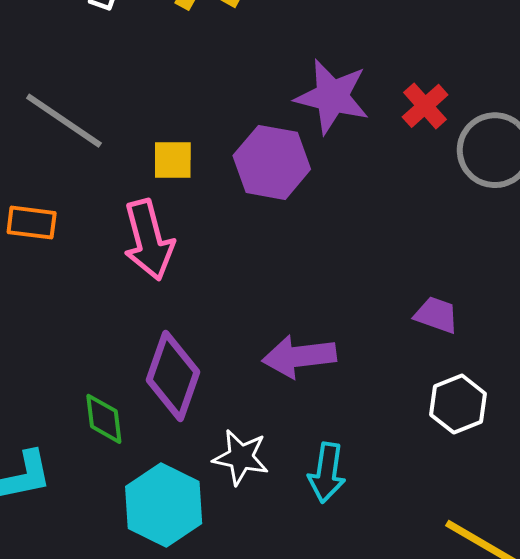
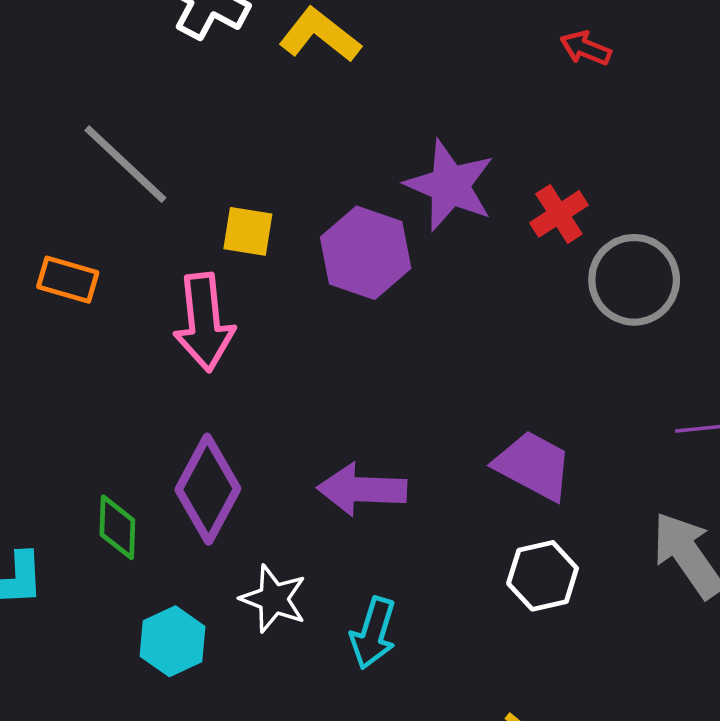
purple trapezoid: (436, 315) -> (533, 466), size x1.5
cyan hexagon: (164, 505) -> (172, 641), size x0.7

